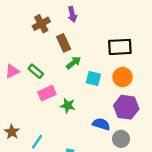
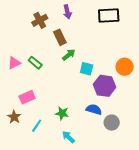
black rectangle: (120, 47) -> (109, 16), moved
orange circle: (122, 77) -> (125, 67), moved
pink rectangle: (47, 93) -> (27, 97), moved
green star: (68, 106) -> (62, 113), moved
purple hexagon: (126, 107) -> (105, 86), moved

